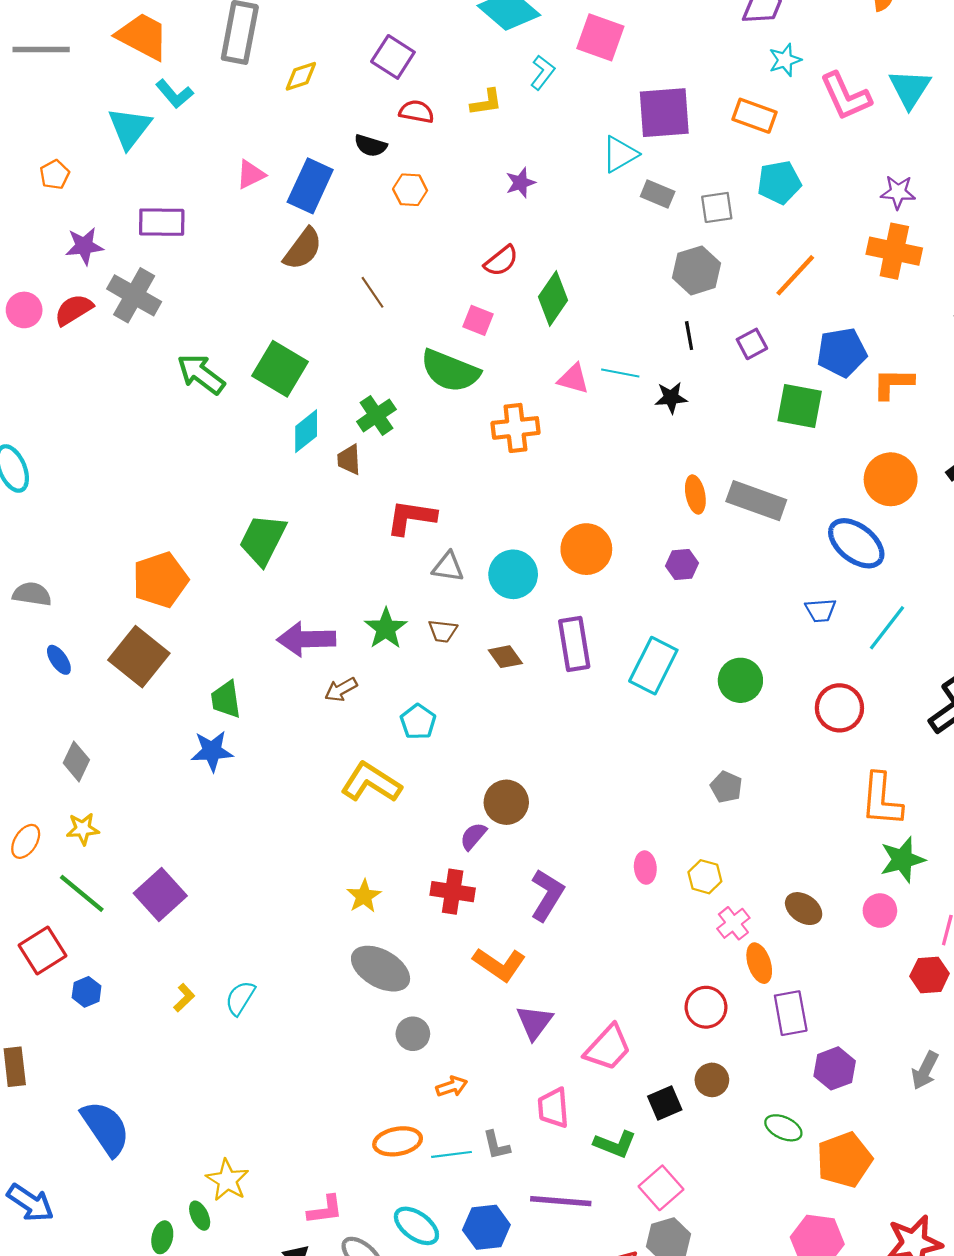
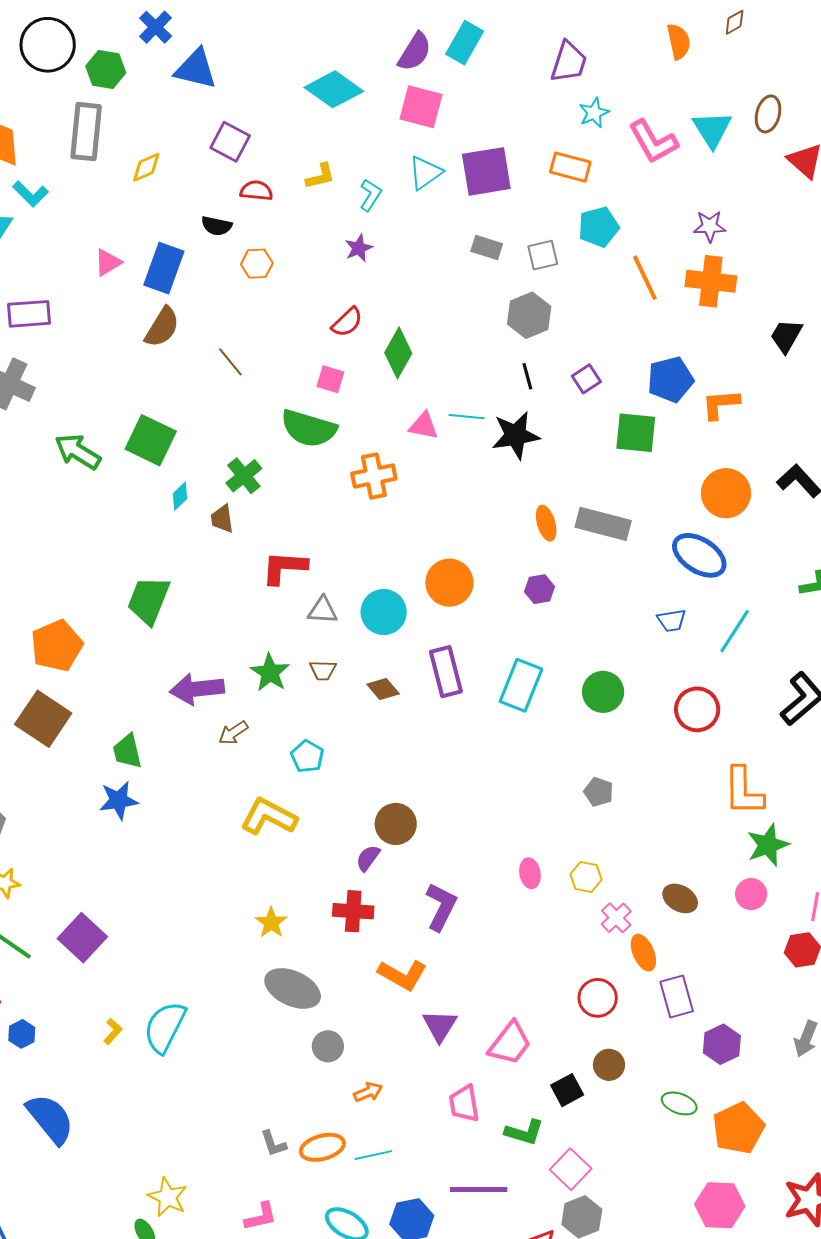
cyan L-shape: (543, 72) -> (370, 195), moved
cyan triangle: (620, 154) -> (425, 173), moved
orange line: (795, 275) -> (645, 278), moved, turned -63
black star: (671, 398) -> (516, 435), size x1.6
cyan diamond: (306, 431) -> (180, 496), size x0.7
cyan semicircle: (240, 998) -> (165, 1027), size x1.6
blue semicircle: (106, 1128) -> (50, 1119), moved
gray L-shape: (496, 1145) -> (273, 1144), moved

